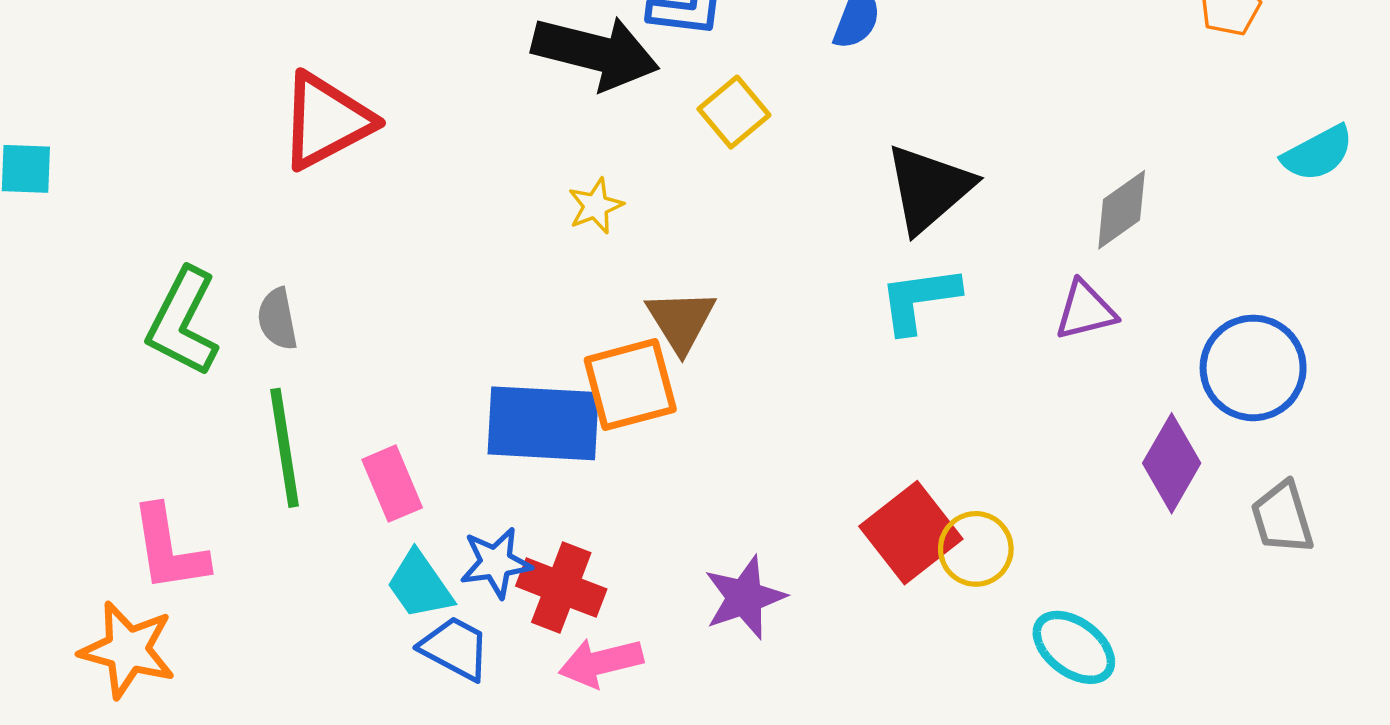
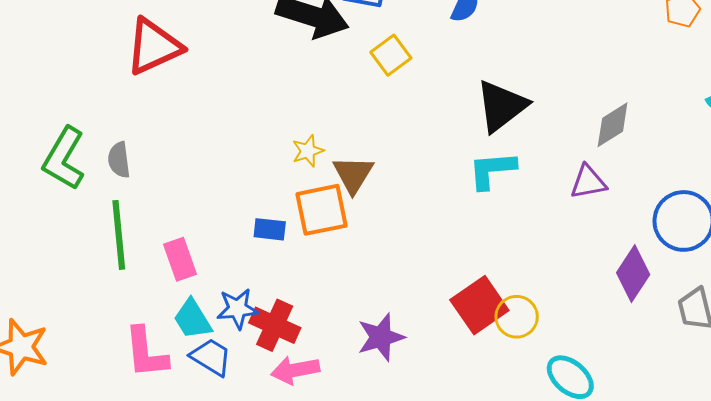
yellow star: (596, 206) -> (308, 151), moved
blue rectangle: (543, 423) -> (270, 229), size x0.5
pink L-shape: (169, 549) -> (146, 353), moved

